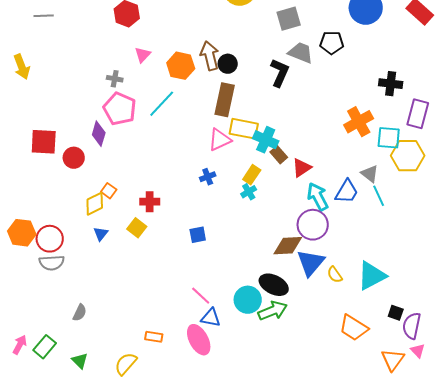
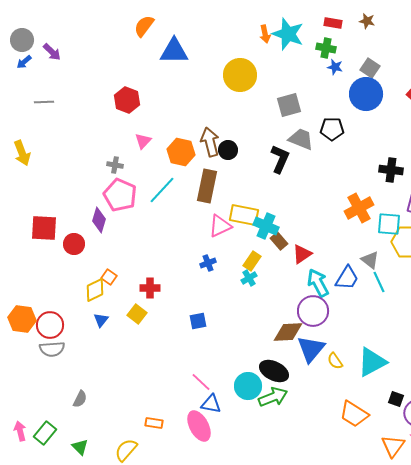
brown rectangle: (225, 100) -> (207, 186), moved
pink arrow: (20, 345) -> (20, 431), turned -42

